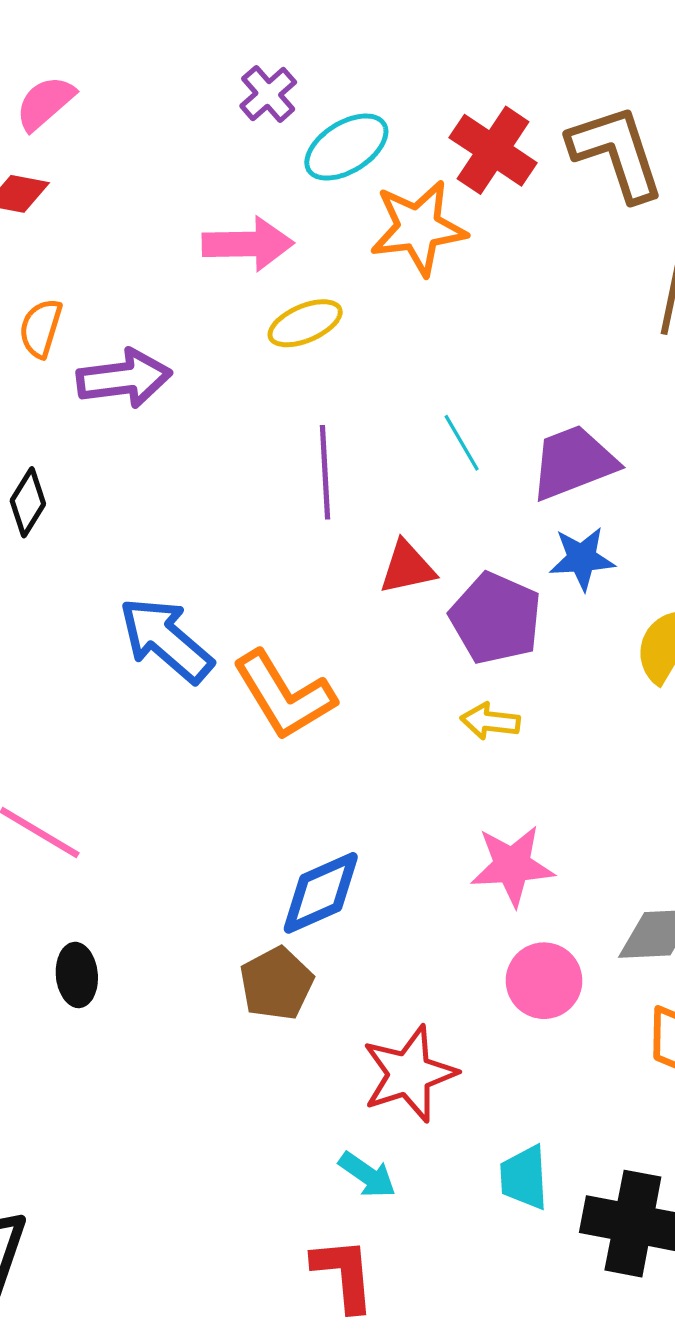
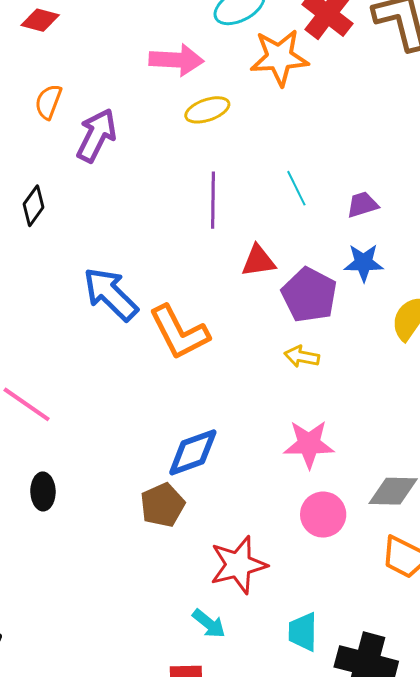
purple arrow: (124, 378) -> (96, 135), turned -60
purple trapezoid: (573, 462) -> (362, 205), size x0.6

